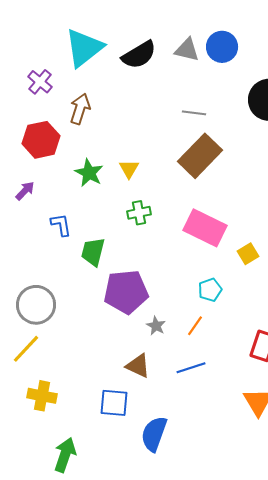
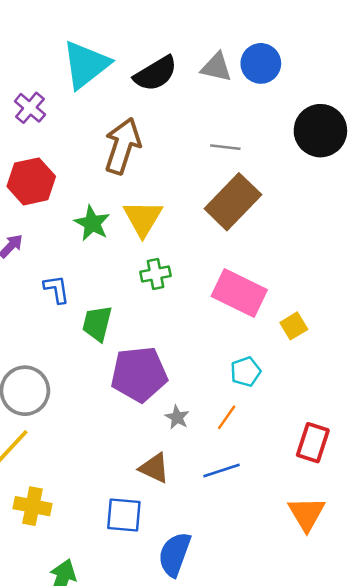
brown arrow: (80, 109) -> (123, 146), moved, size x1.4
yellow triangle: (129, 169) -> (143, 218), size x1.6

